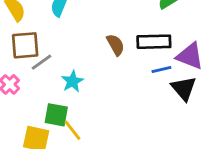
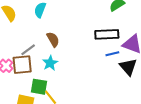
brown square: (25, 45) -> (22, 65), moved
brown semicircle: (115, 45) -> (53, 39), moved

